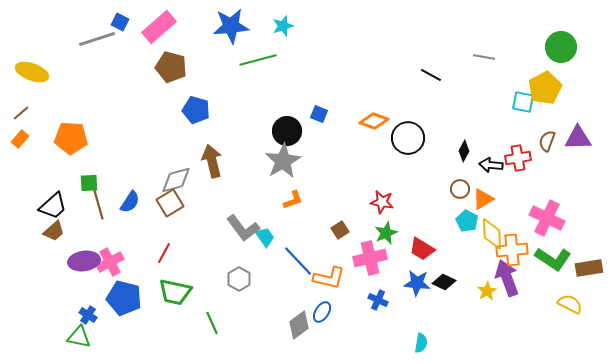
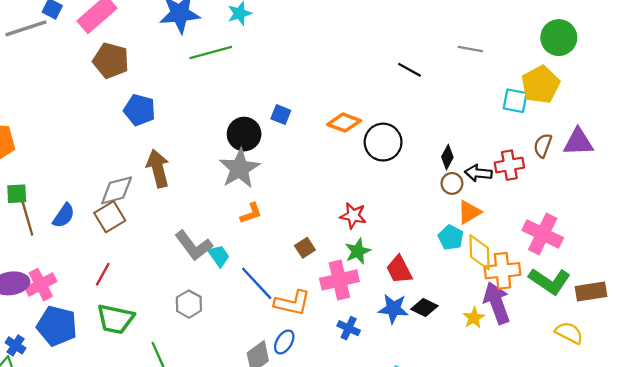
brown circle: (460, 189) -> (452, 183), moved
red trapezoid: (422, 249) -> (399, 270), turned 32

